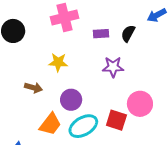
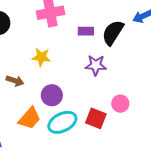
black semicircle: (128, 33) -> (113, 33), size x1.5
pink circle: (140, 104) -> (120, 104), size x0.7

